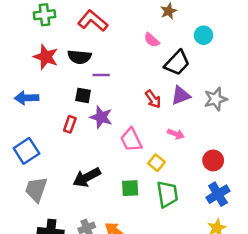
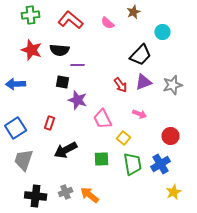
pink semicircle: (152, 40) -> (108, 23), moved
red rectangle: (70, 124) -> (50, 123), moved
blue cross: (218, 194) -> (161, 164), moved

